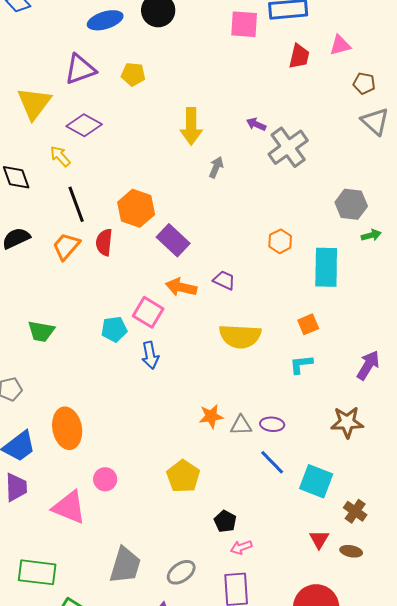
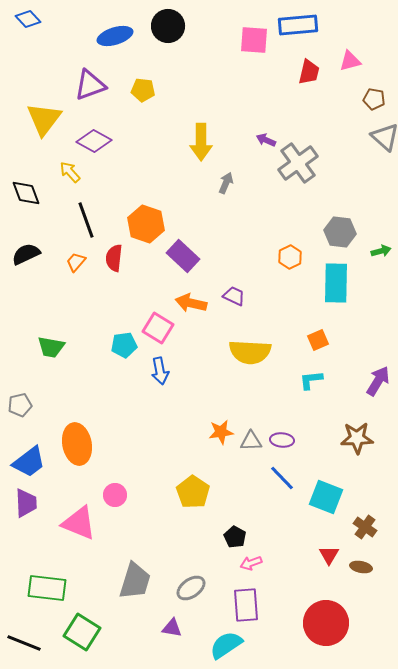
gray hexagon: (351, 204) -> (340, 232), moved
orange trapezoid: (66, 246) -> (76, 262), size x0.7

